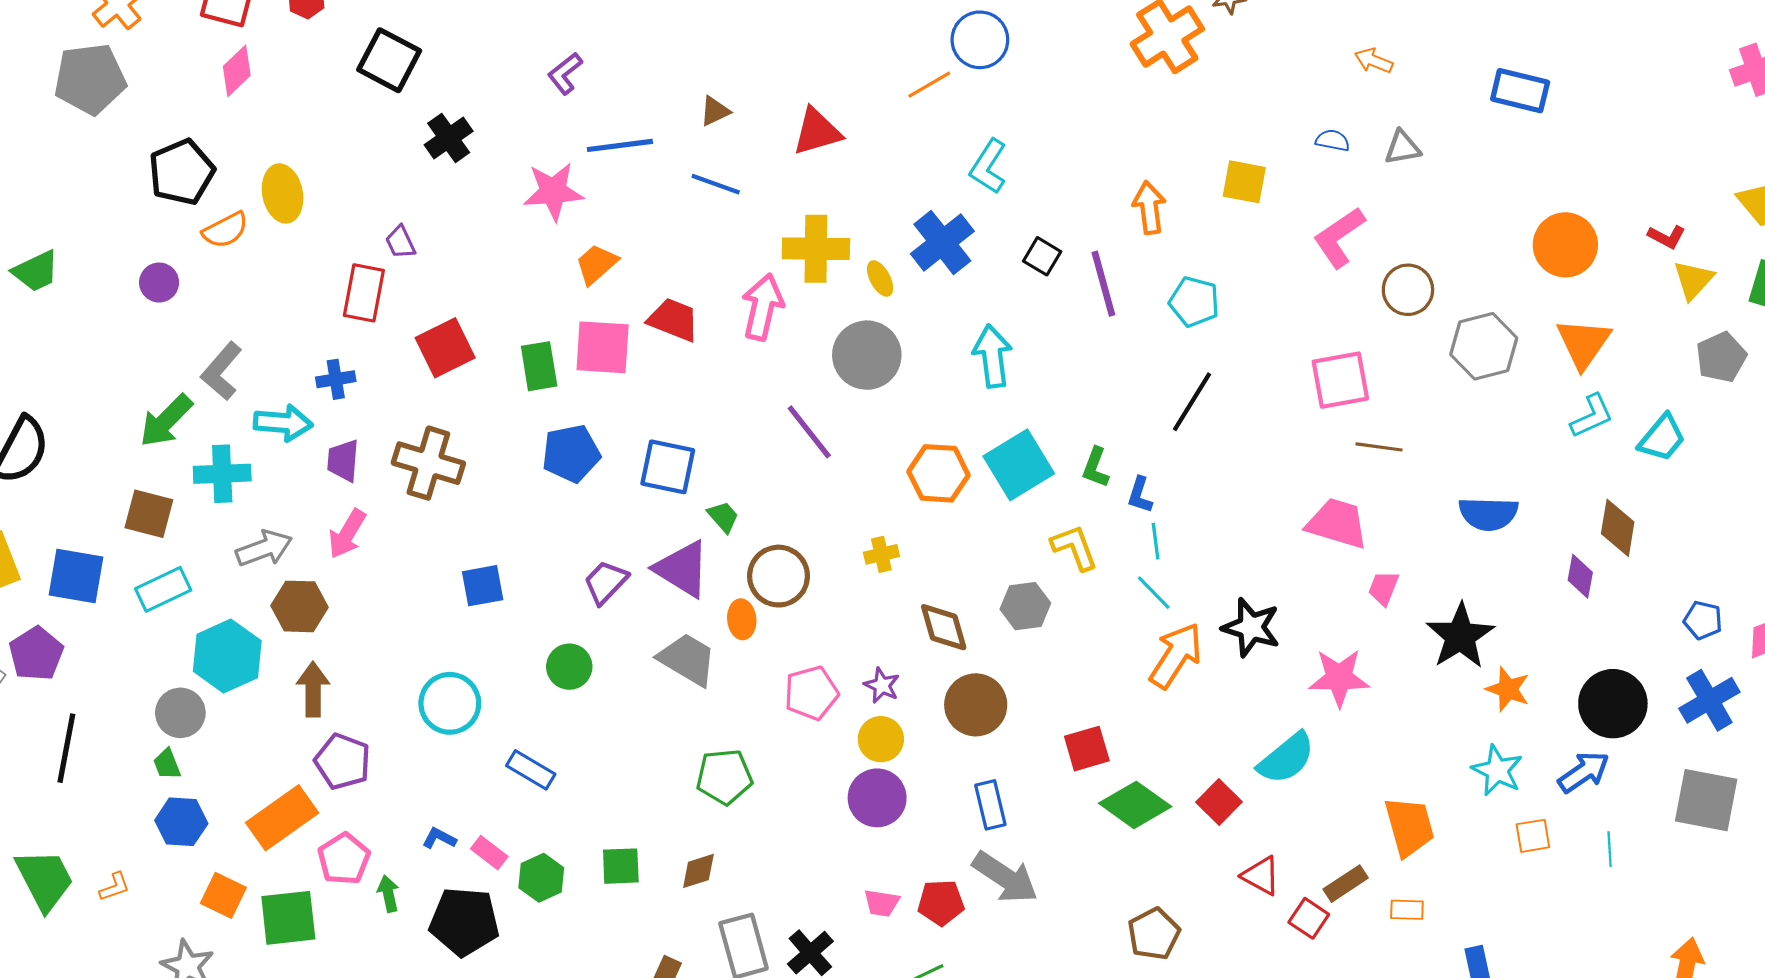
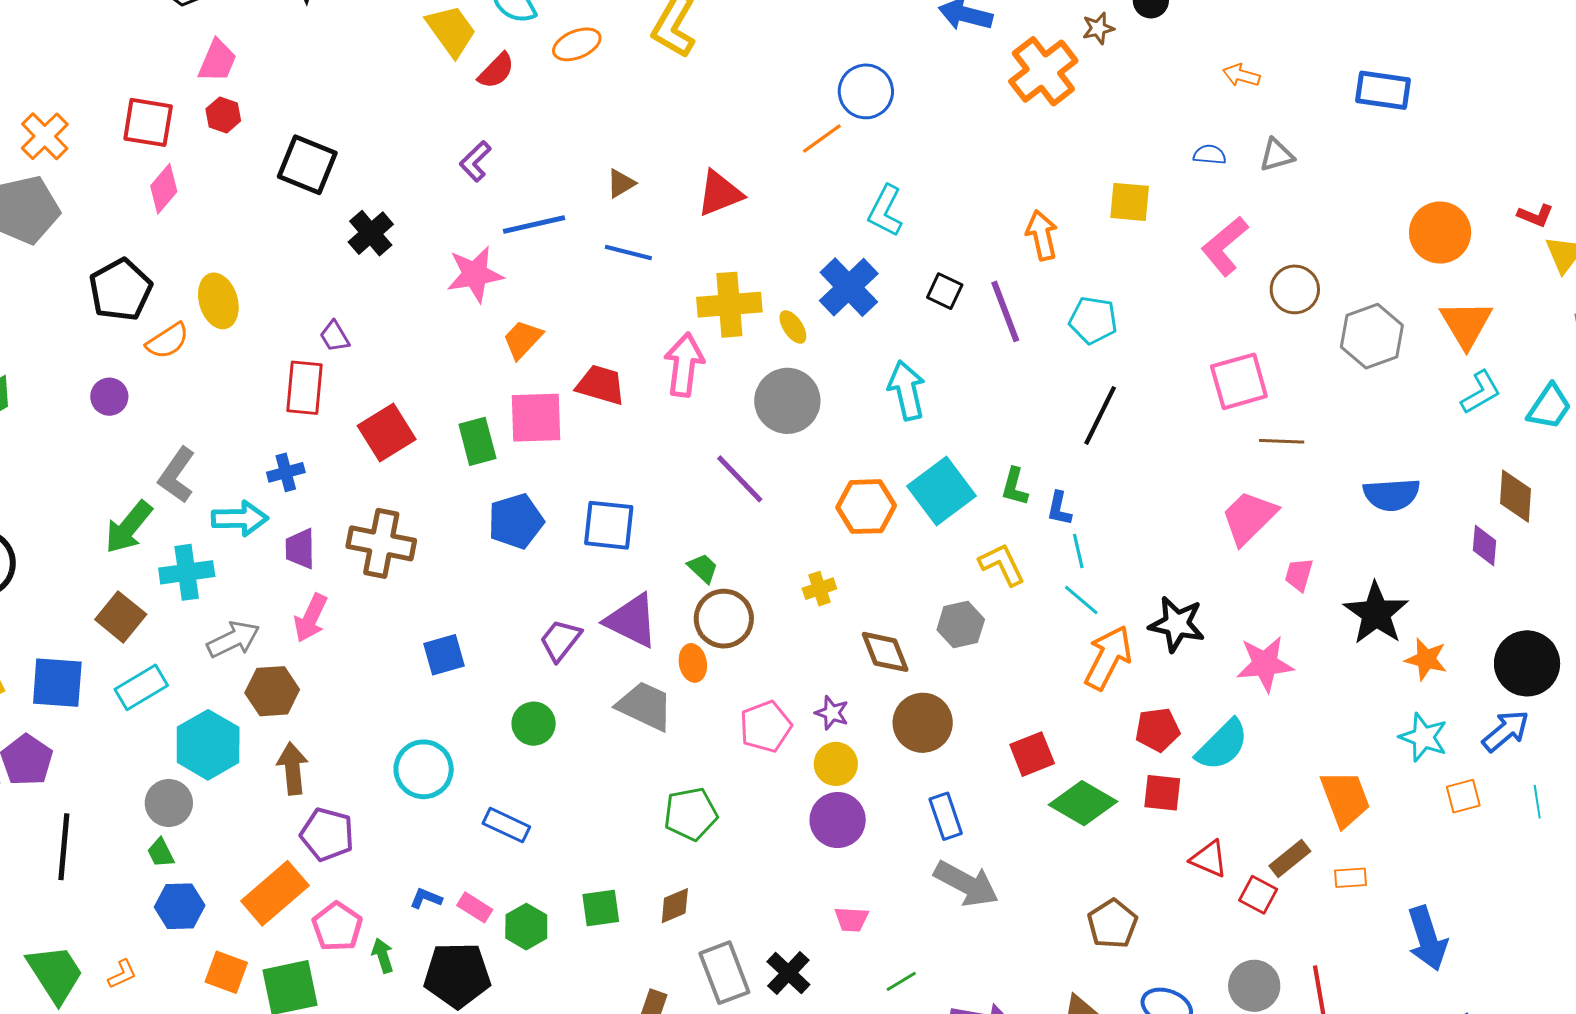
brown square: (149, 514) -> (121, 617), turned 30
green trapezoid: (723, 517) -> (703, 568), moved
pink trapezoid: (1337, 523) -> (1249, 518), turned -56
red square: (1219, 802) -> (1162, 793), turned -33
red pentagon: (941, 903) -> (1158, 730), moved

